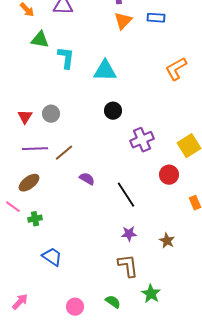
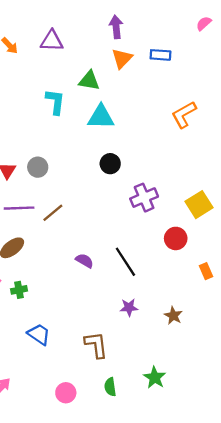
green triangle: (40, 40) -> (89, 81), moved
purple semicircle: (87, 179) -> (84, 261), moved
brown L-shape: (128, 266) -> (96, 345), moved
green semicircle: (113, 302) -> (110, 387), turned -133

